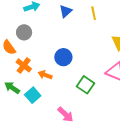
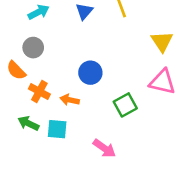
green square: (86, 85) -> (125, 105), turned 36
cyan square: (33, 95) -> (57, 129), turned -35

